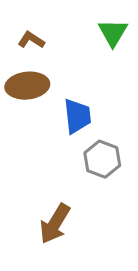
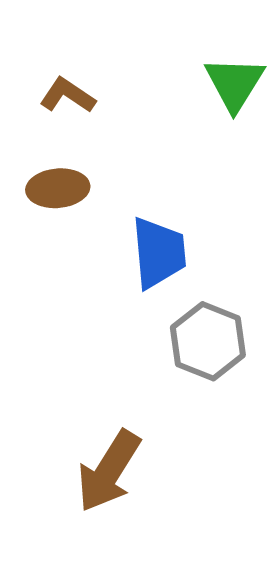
brown ellipse: (27, 86) -> (58, 188), size x0.7

